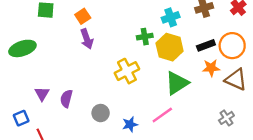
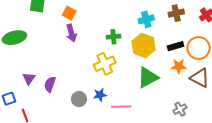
orange square: (83, 16) -> (69, 13), turned -32
green cross: (145, 37) -> (113, 37), moved
pink line: (162, 115) -> (121, 107), moved, turned 30
gray cross: (226, 118) -> (180, 109), moved
blue star: (130, 124) -> (100, 95), moved

